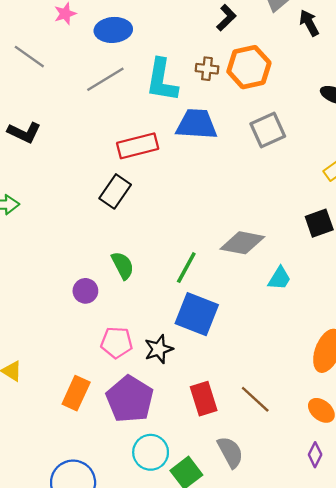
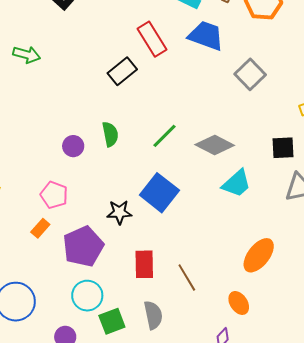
gray square: (268, 130) -> (250, 74), moved, turned -36
red rectangle: (138, 146) -> (152, 39), turned 56
green line: (186, 268) -> (165, 136), moved
cyan trapezoid: (279, 278) -> (237, 183), size x1.4
pink pentagon: (117, 342) -> (54, 195), moved
orange rectangle: (76, 393) -> (40, 228), size x0.7

